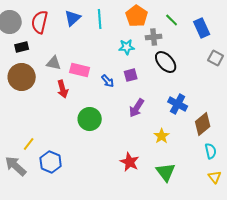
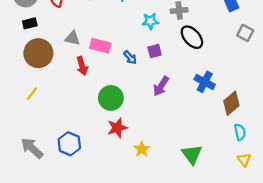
black rectangle: (22, 47) -> (30, 23), moved
yellow star: (162, 136) -> (142, 149), moved
yellow line: (29, 144) -> (32, 94), moved
red star: (130, 162) -> (117, 128), moved, turned 30

